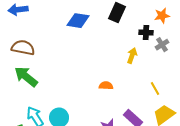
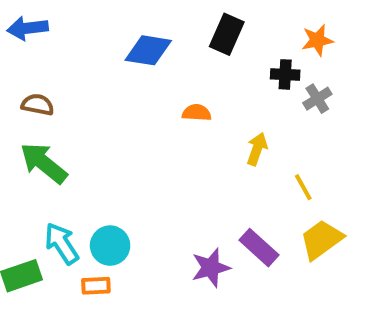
brown semicircle: (23, 48) -> (38, 105), size x0.7
yellow arrow: (132, 56) -> (257, 149), moved
orange semicircle: (106, 86) -> (197, 113), moved

